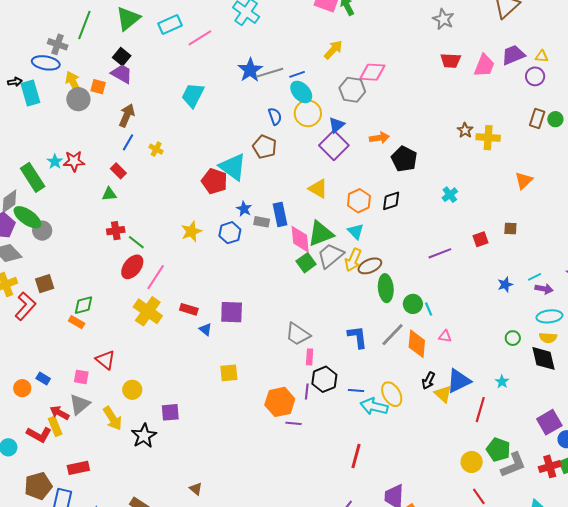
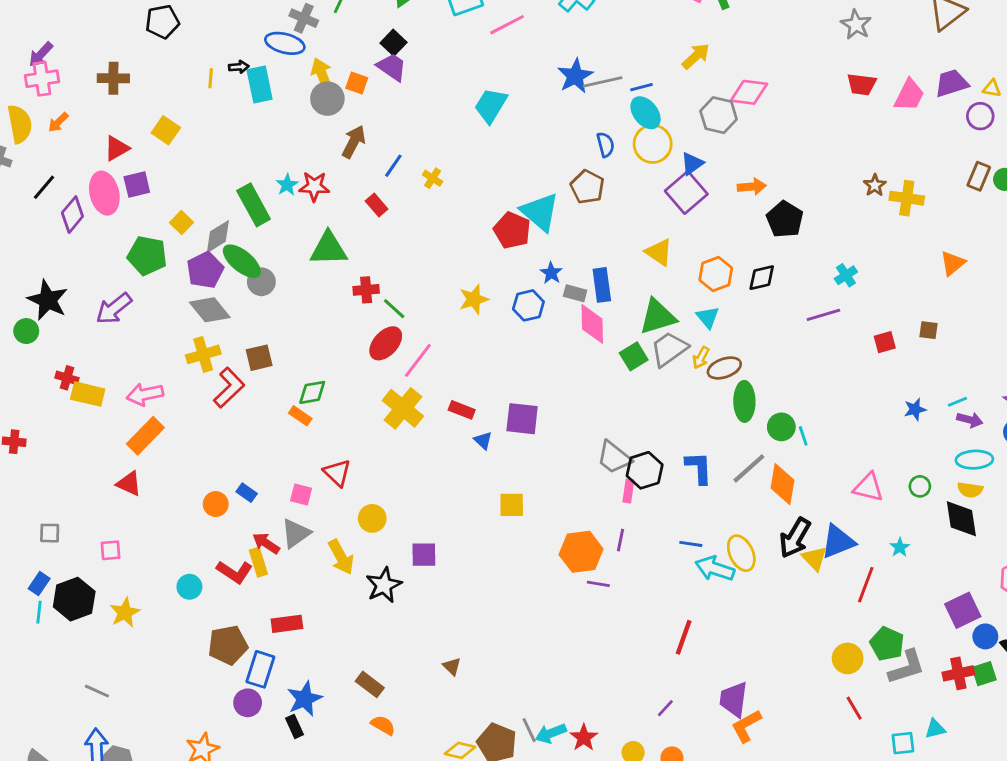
brown arrow: (127, 115) -> (354, 142), moved
green triangle: (109, 194) -> (329, 249), moved, size x1.8
pink diamond: (300, 239) -> (592, 324), moved
purple line: (440, 253) -> (823, 315), moved
yellow arrow: (353, 260) -> (701, 358), size x0.7
pink triangle: (445, 336) -> (868, 487), moved, size x1.6
black hexagon: (324, 379) -> (645, 470), moved
black arrow: (428, 381) -> (795, 538), size x1.6

